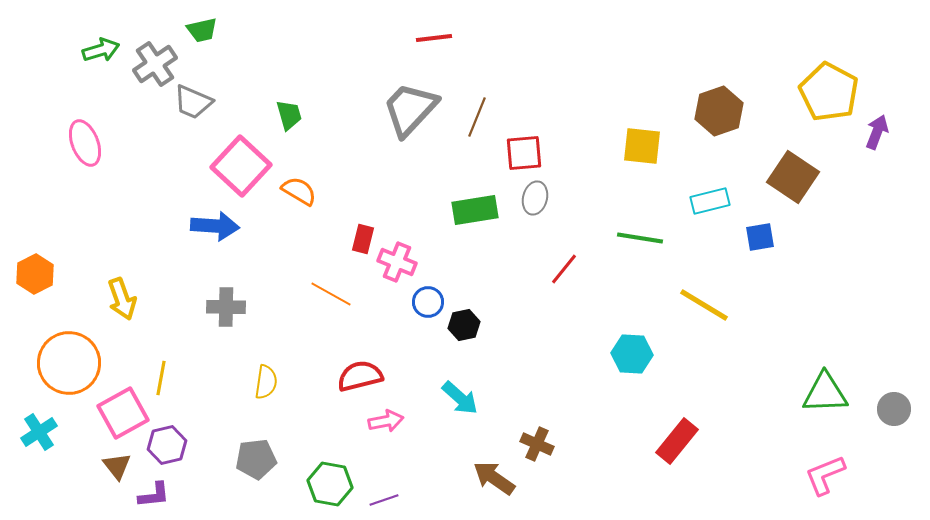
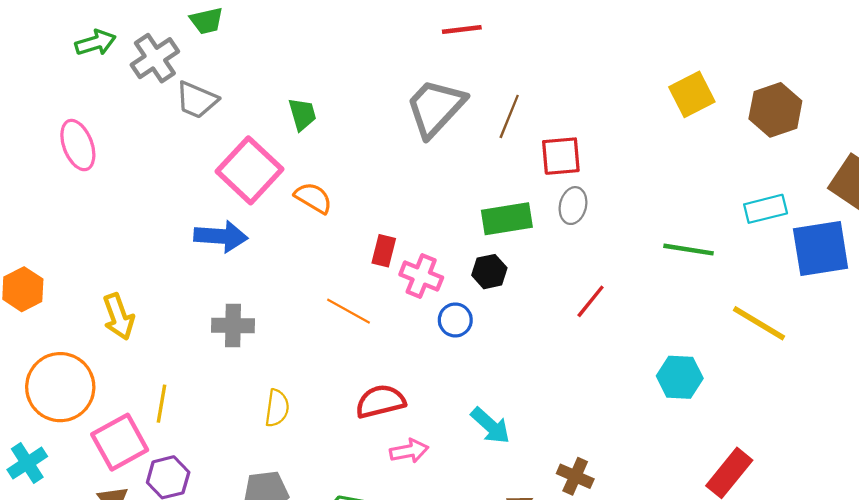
yellow square: (642, 146) -> (692, 94), moved, turned -33
blue square: (760, 237) -> (821, 248), size x1.8
red line: (564, 269) -> (591, 301), moved
black hexagon: (464, 325) -> (489, 272), moved

